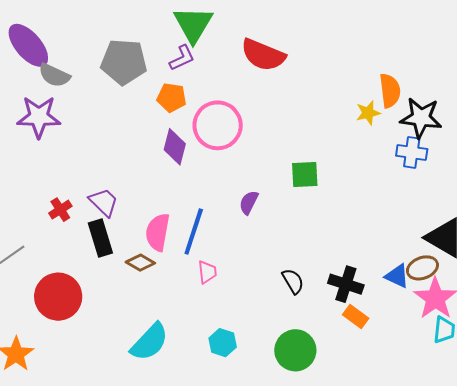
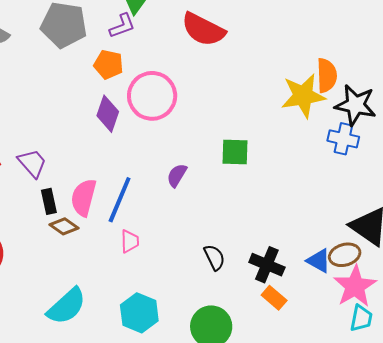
yellow star: (368, 113) -> (303, 96), size x1.8
black rectangle: (100, 238) -> (49, 201), moved, size x0.7
cyan hexagon: (223, 343) -> (139, 313), size x1.4

